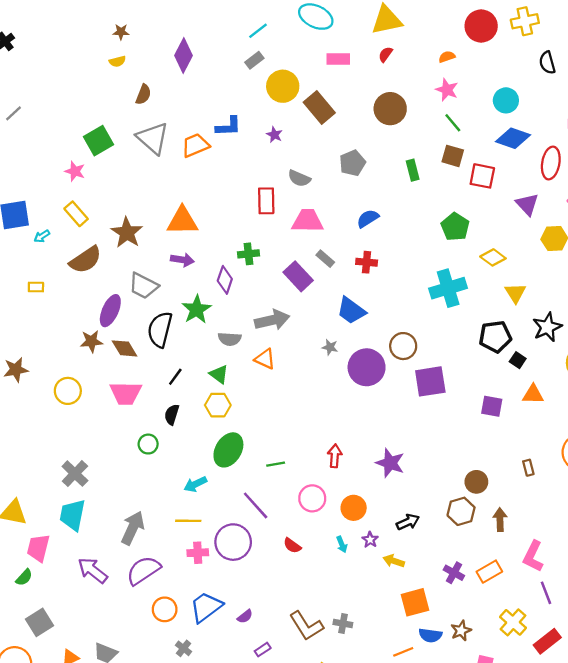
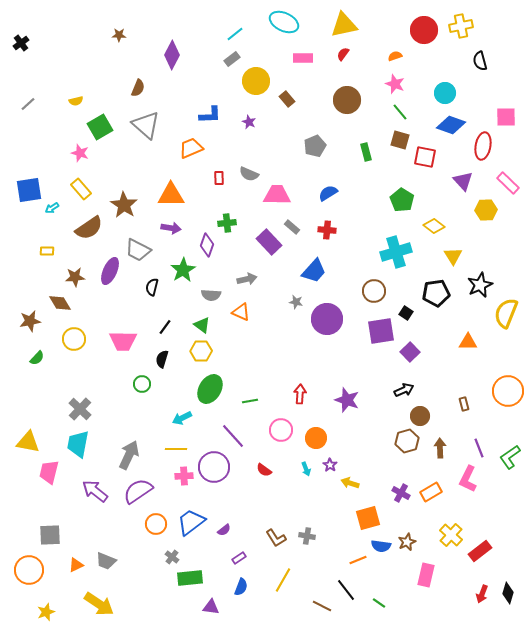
yellow semicircle: (117, 61) -> (76, 101), moved
brown rectangle: (319, 107) -> (287, 99), size x0.6
orange trapezoid: (195, 145) -> (191, 148), moved
gray semicircle: (299, 178) -> (249, 174), moved
red rectangle: (266, 201) -> (219, 178), moved, size x0.6
blue trapezoid: (351, 311) -> (314, 271), turned -84
gray arrow: (272, 320) -> (247, 279), size x0.7
black semicircle: (160, 329) -> (152, 287), size x0.6
brown star: (91, 341) -> (75, 277), moved
brown circle: (403, 346) -> (374, 291), moved
brown diamond: (124, 348) -> (60, 303), moved
black square: (518, 360) -> (406, 313), moved
purple square: (492, 406) -> (410, 352), moved, turned 36
black arrow: (408, 522) -> (404, 390), moved
green semicircle: (24, 577) -> (37, 358), moved
purple line: (546, 593) -> (479, 448), moved
gray square: (39, 622) -> (50, 535), turned 30
brown L-shape: (306, 626) -> (276, 538), size x0.7

